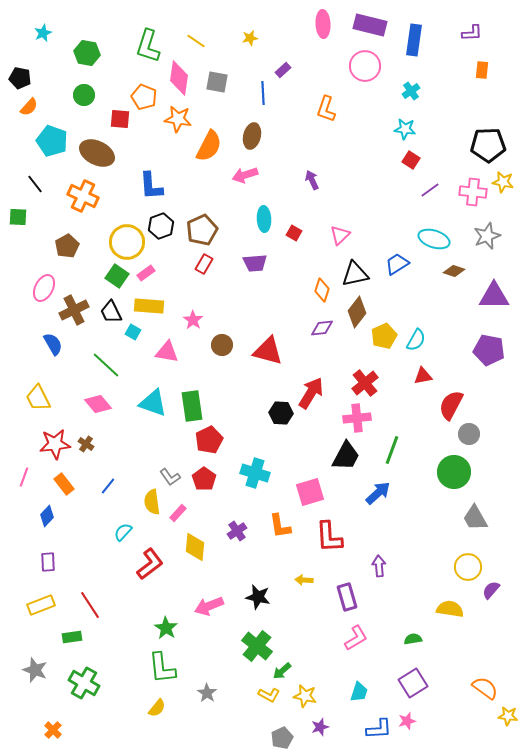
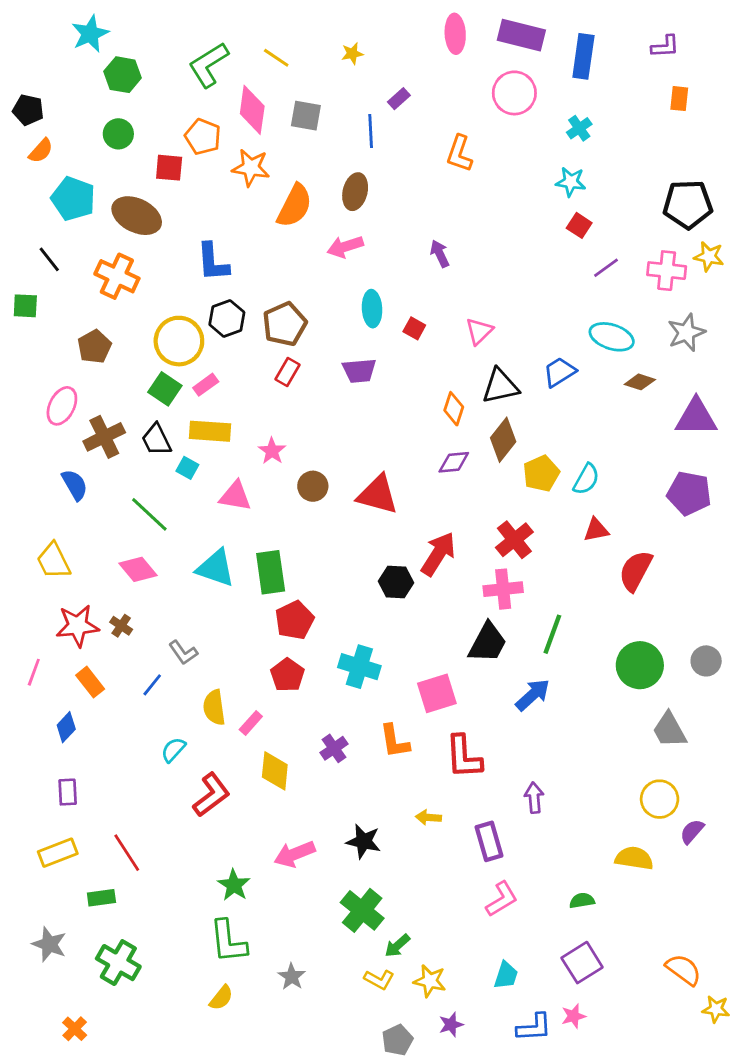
cyan star: (43, 33) -> (90, 34), moved, size x1.5
green L-shape: (148, 46) -> (209, 65), turned 40
gray circle: (469, 434) -> (706, 661), moved
gray L-shape: (170, 477) -> (183, 653), moved

